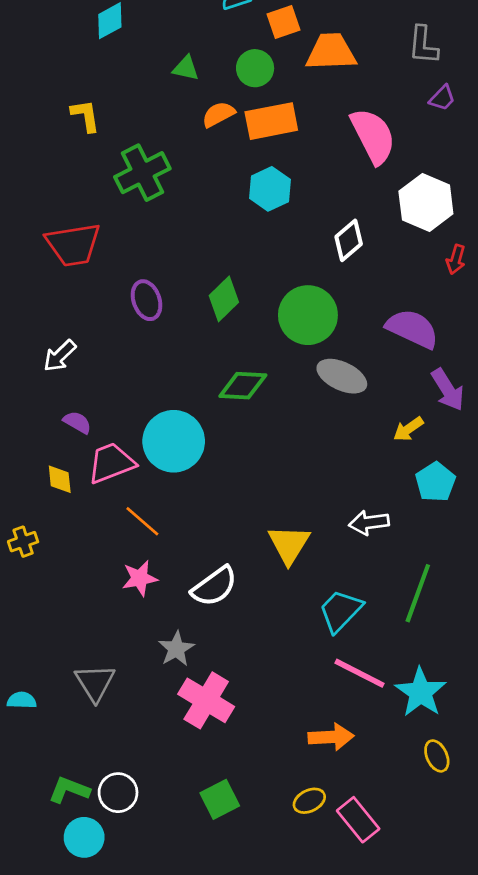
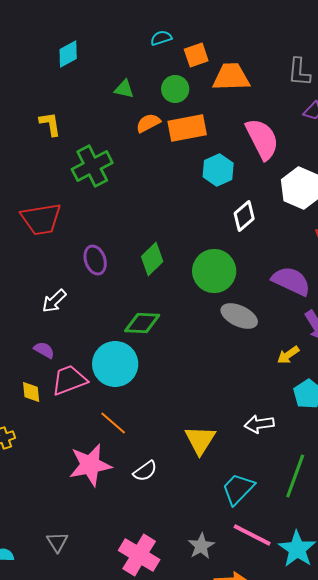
cyan hexagon: (270, 189) -> (218, 170), moved
white arrow: (60, 356) -> (54, 301), moved
green diamond: (243, 386) -> (142, 323), moved
orange line: (142, 521) -> (113, 423), moved
pink star: (140, 578) -> (90, 465), size x1.6
white semicircle: (214, 586) -> (145, 471), size x0.7
gray star: (176, 649) -> (201, 546), moved
gray triangle: (95, 683) -> (57, 542), size x0.7

